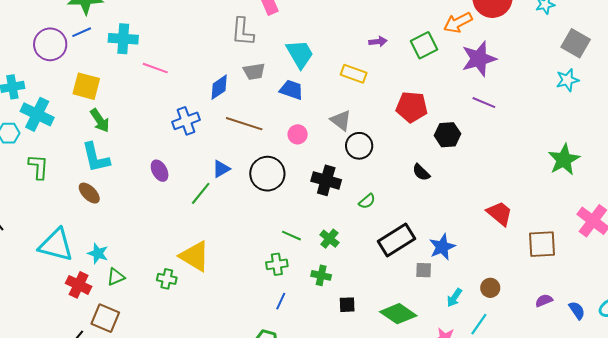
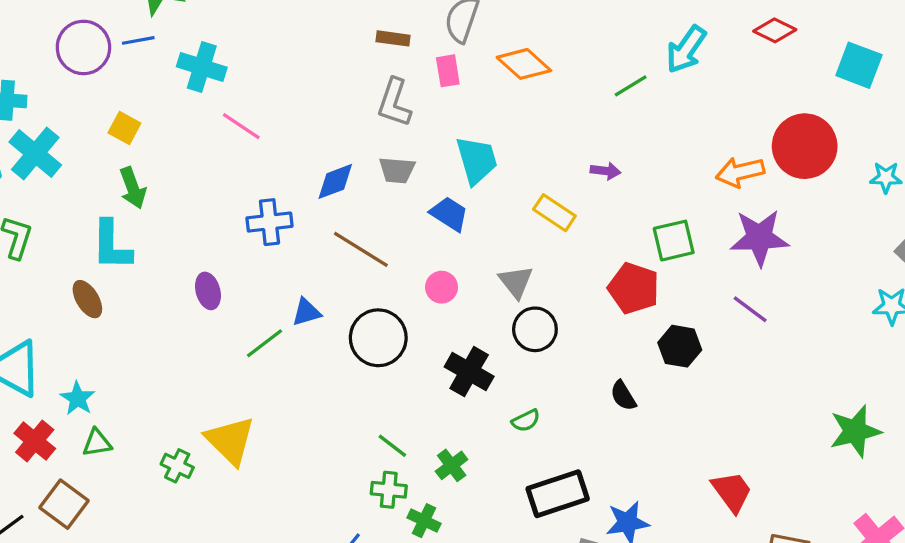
green square: (424, 45) -> (674, 241), moved
yellow square: (86, 86) -> (124, 128), size x0.7
green cross: (277, 264) -> (389, 490), moved

